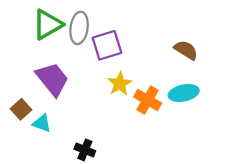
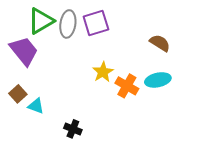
purple square: (107, 45) -> (96, 23), moved
purple trapezoid: (52, 79) -> (24, 51), moved

